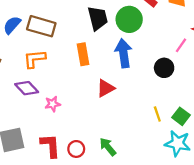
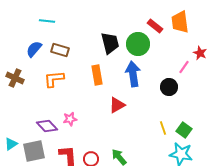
brown rectangle: (41, 26) -> (60, 50), size x0.7
purple diamond: (27, 88) -> (47, 126), moved

